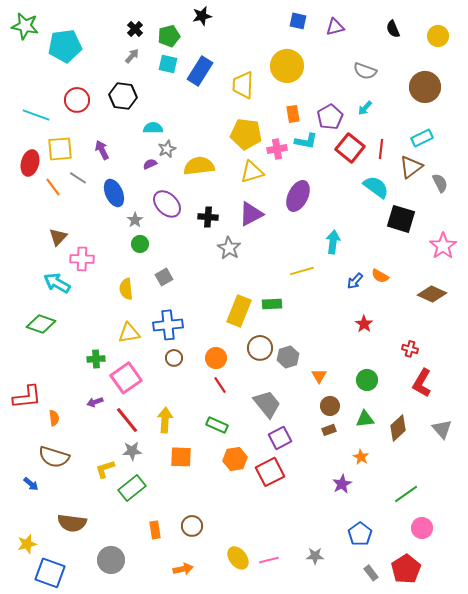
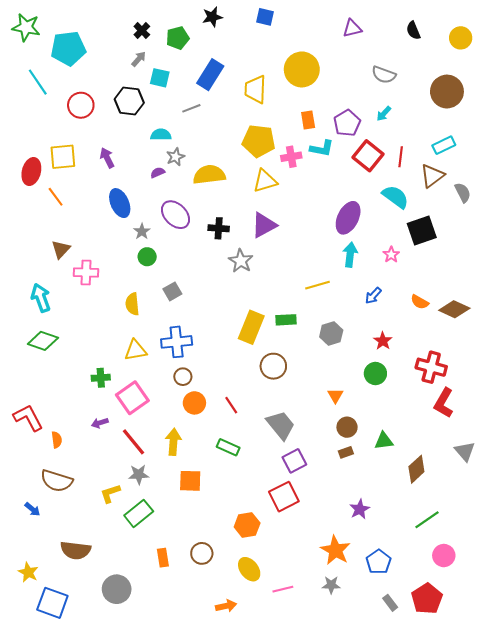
blue square: (298, 21) -> (265, 17), moved
cyan square: (168, 64) -> (160, 78), moved
cyan line: (36, 115) -> (38, 82), moved, turned 36
gray line: (78, 178) -> (191, 108), moved, turned -54
purple ellipse: (298, 196) -> (348, 218), moved
black square: (401, 219) -> (422, 230), turned -36
pink star: (443, 246) -> (391, 255), moved, size x0.6
orange semicircle: (380, 276) -> (420, 302), moved
cyan arrow: (57, 283) -> (41, 298), moved, turned 40
red cross: (410, 349) -> (431, 367), size x1.8
gray hexagon: (288, 357) -> (331, 334), moved
orange circle: (216, 358) -> (194, 403), moved
green circle: (367, 380) -> (375, 374), moved
red L-shape: (27, 397) -> (28, 418), turned -112
brown diamond: (398, 428) -> (416, 469), moved
orange star: (361, 457) -> (335, 550), moved, size x1.8
orange hexagon: (235, 459) -> (247, 525), moved
yellow star: (27, 544) -> (28, 572), turned -30
yellow ellipse: (238, 558) -> (249, 569), moved
orange arrow: (183, 569) -> (226, 606), moved

